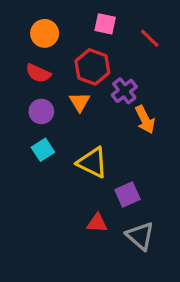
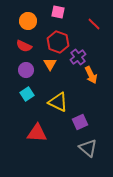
pink square: (105, 24) -> (58, 12), moved
red triangle: (97, 223) -> (37, 133), moved, size x1.5

